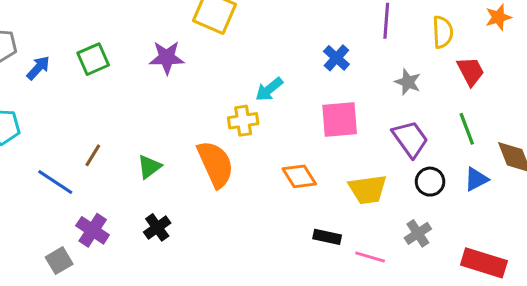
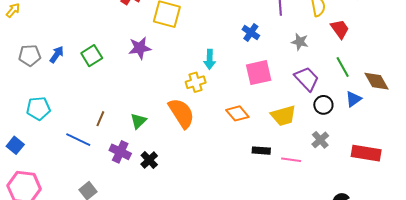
blue arrow: (38, 68) -> (57, 55), moved
cyan arrow: (269, 89) -> (210, 59), turned -42
purple cross: (93, 230) -> (120, 152), moved

